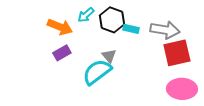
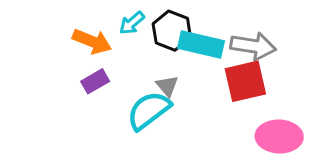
cyan rectangle: (131, 29) -> (201, 44), size x1.8
red square: (177, 53) -> (245, 81), moved

